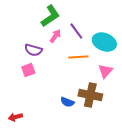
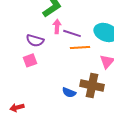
purple line: (76, 31) -> (72, 33), moved, turned -36
pink arrow: (55, 36) -> (57, 26), turned -32

